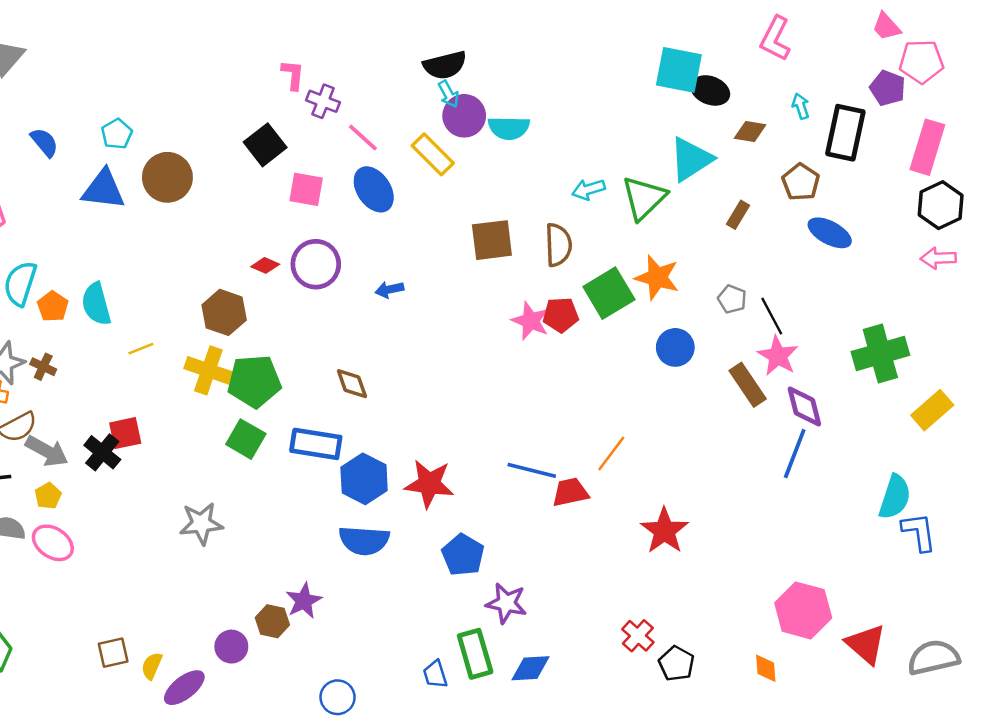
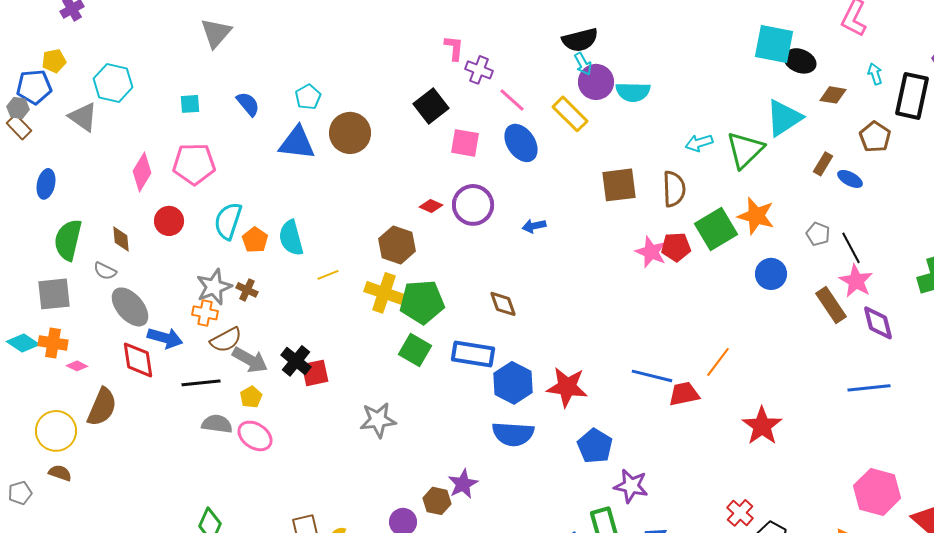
blue ellipse: (830, 233) -> (850, 179), moved, size x0.7
red square: (125, 433) -> (315, 373), moved
blue line: (795, 454) -> (869, 388), moved, turned 63

